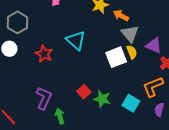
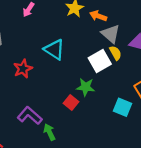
red star: (44, 54) -> (23, 69), turned 30
purple L-shape: (44, 98) -> (30, 116), turned -65
green star: (102, 99) -> (86, 87), moved

